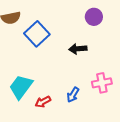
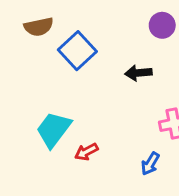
blue arrow: (73, 95) -> (150, 164), moved

